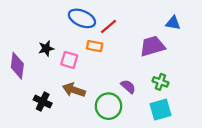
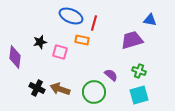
red line: (109, 26) -> (94, 23), turned -35
brown arrow: (74, 90) -> (60, 89), moved

